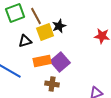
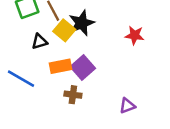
black star: (59, 26) -> (82, 23), size x1.5
yellow square: (45, 32) -> (64, 30), turned -30

